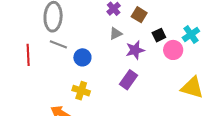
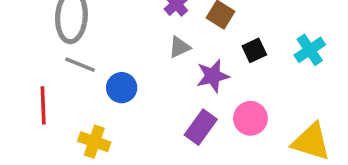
pink circle: (173, 50) -> (250, 118), moved
red line: (28, 55) -> (43, 105), moved
yellow cross: (81, 91) -> (94, 142), moved

